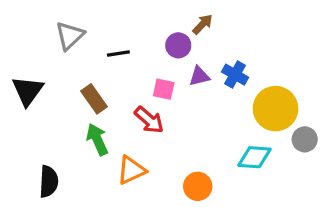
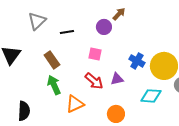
blue cross: (235, 75) -> (137, 61), moved
purple triangle: (199, 76) -> (117, 79), moved
red arrow: (149, 120) -> (94, 81), moved

